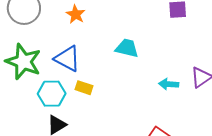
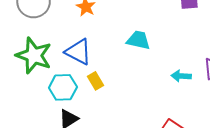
yellow rectangle: (84, 88) -> (96, 81), turned 42

